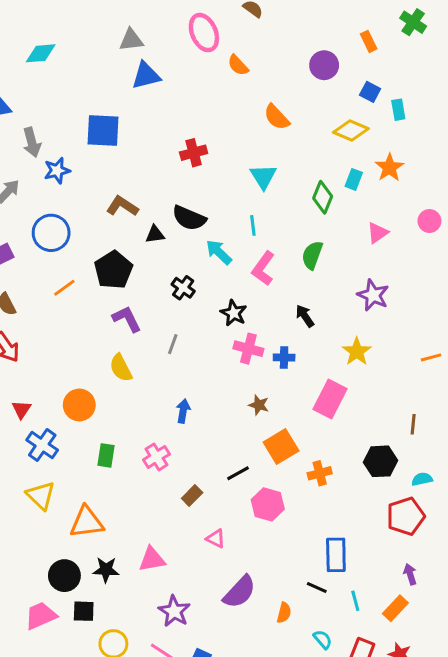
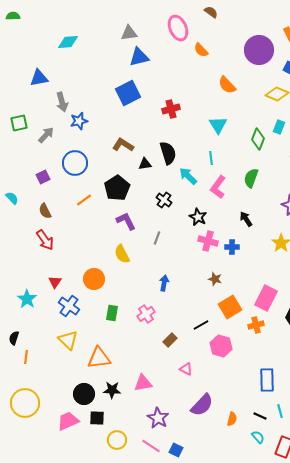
purple circle: (324, 65) -> (259, 50), size x1.5
blue square: (103, 130) -> (128, 93), moved, turned -30
black semicircle: (189, 218) -> (168, 153), turned -130
pink rectangle: (330, 399) -> (266, 298), moved
black line: (317, 587) -> (260, 416), moved

